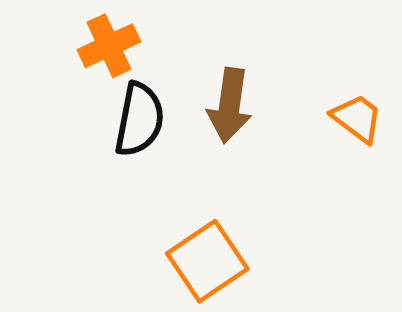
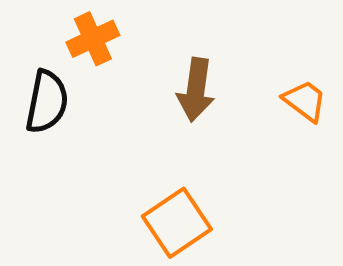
black semicircle: (139, 119) -> (47, 102), moved

